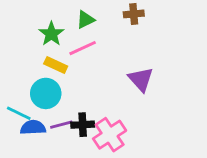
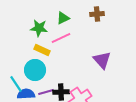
green star: (51, 34) -> (39, 28), turned -30
cyan line: (19, 113) -> (16, 84), turned 30

